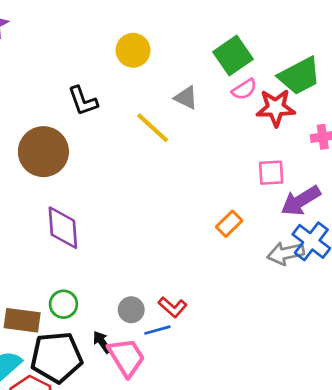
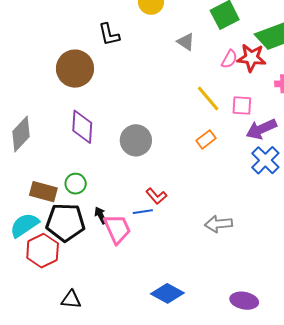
pink semicircle: (244, 89) -> (229, 59), moved, turned -36
yellow line: (153, 128) -> (208, 98), moved
gray arrow: (286, 253) -> (218, 224), moved
gray circle: (131, 310) -> (136, 140), moved, size x1.6

